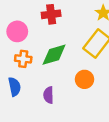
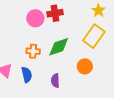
pink circle: (17, 31) -> (35, 18), moved

